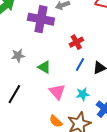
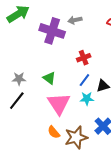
gray star: (18, 56) -> (19, 79), moved
pink triangle: (57, 92) -> (59, 104), size x1.4
cyan star: (83, 94) -> (87, 99), moved

